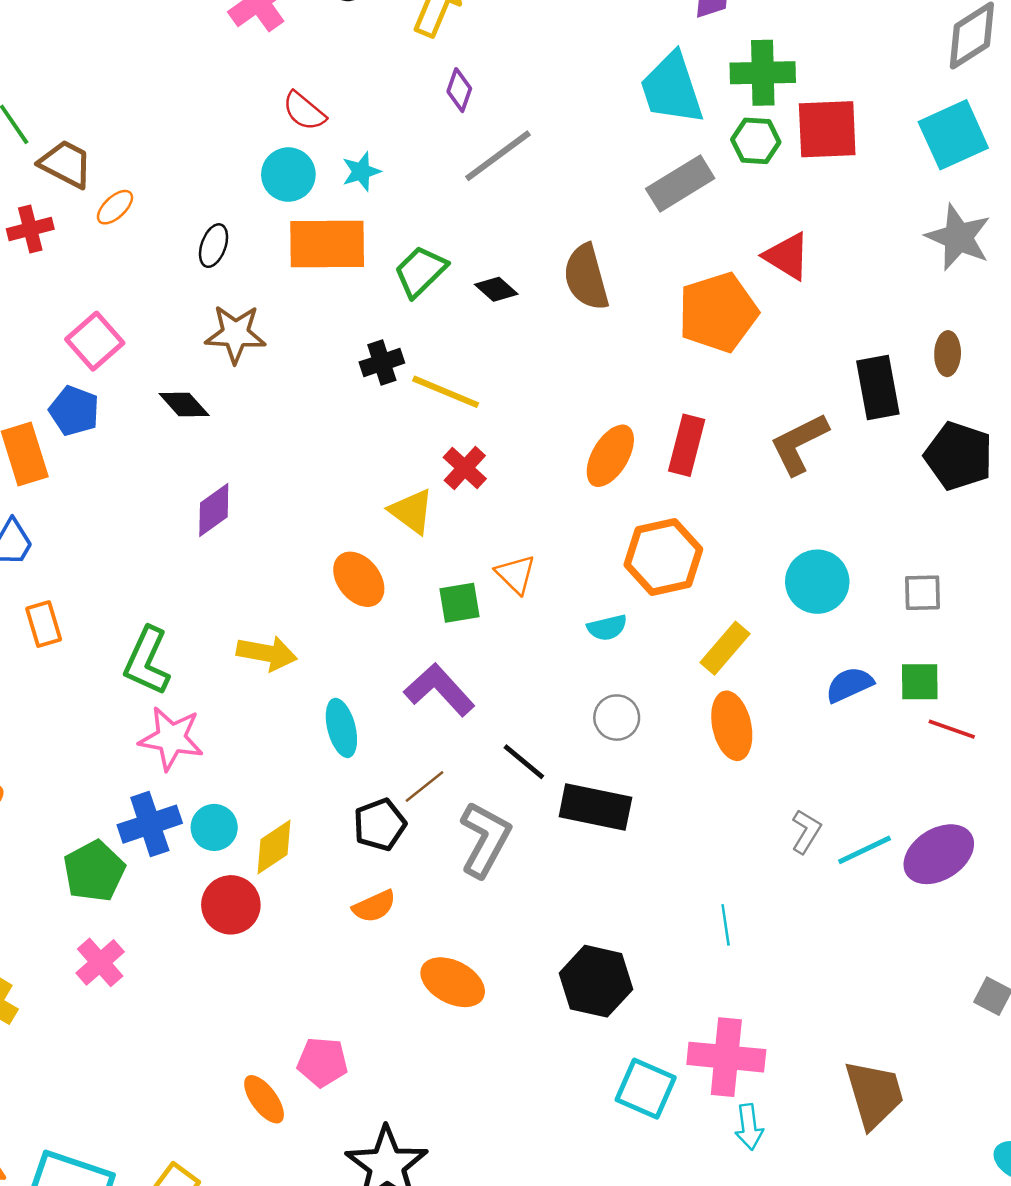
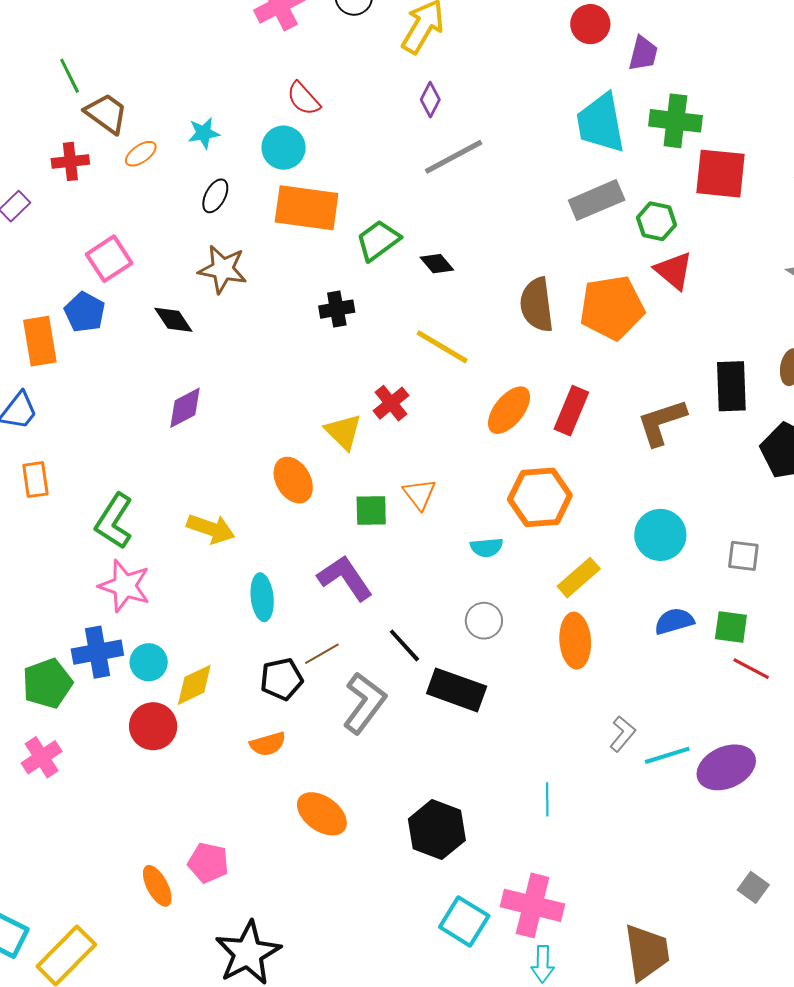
green hexagon: (756, 141) -> (656, 221), moved
cyan star: (361, 172) -> (204, 133), moved
brown semicircle: (586, 277) -> (537, 305), moved
yellow line: (446, 392) -> (442, 347), moved

